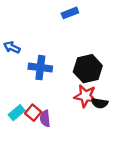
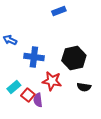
red star: (85, 96) -> (52, 81), moved
cyan rectangle: (17, 113) -> (14, 87), moved

